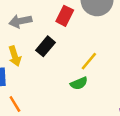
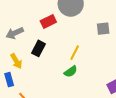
red rectangle: (65, 16) -> (48, 21), turned 49

